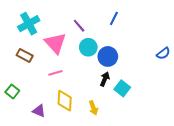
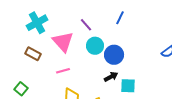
black arrow: (105, 79) -> (111, 77), turned 40
cyan square: (122, 88) -> (128, 86), turned -35

